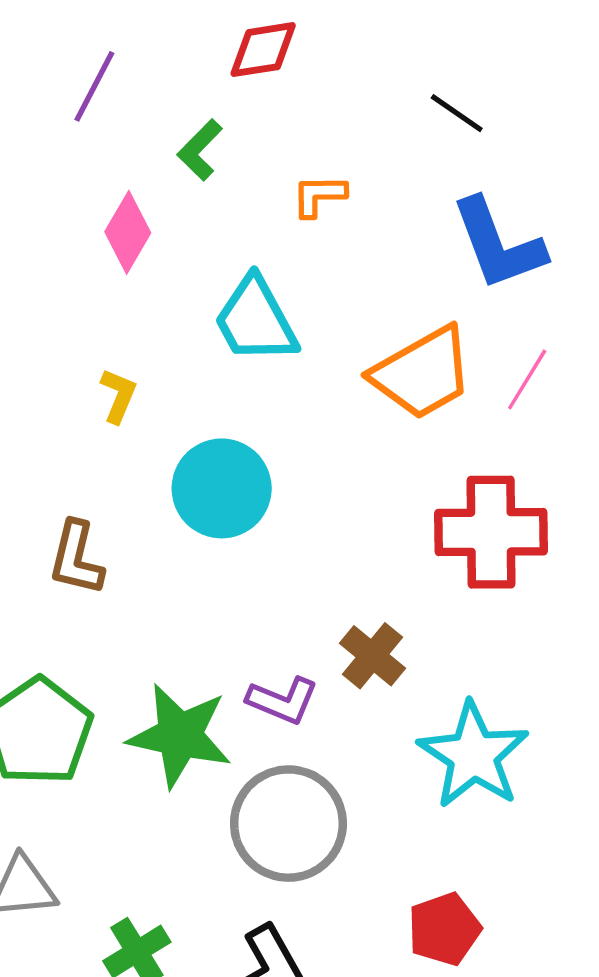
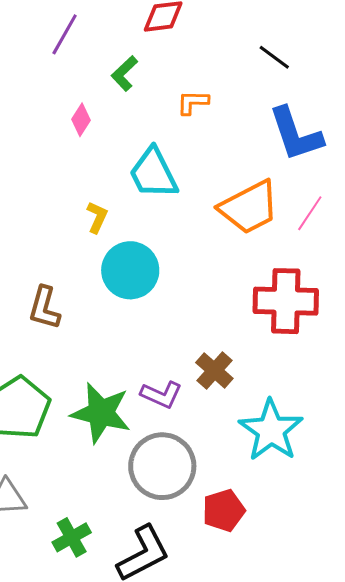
pink diamond: (128, 232) -> (81, 120), size x0.7
yellow L-shape: (118, 396) -> (97, 217), moved
red pentagon: (444, 929) -> (224, 510), moved

